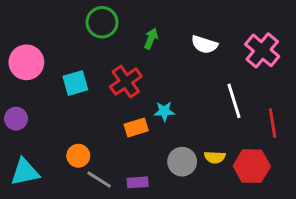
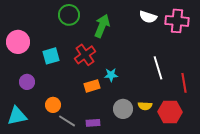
green arrow: (151, 39) -> (102, 26), size x1.6
white semicircle: (204, 44) -> (148, 17), moved
pink cross: (262, 50) -> (177, 21), moved, turned -35
purple circle: (16, 119) -> (27, 82), moved

